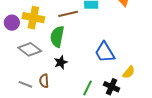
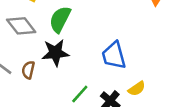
black star: (61, 62) -> (55, 53), size x1.5

